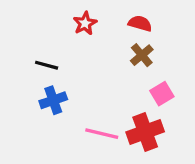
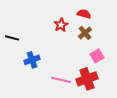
red star: (85, 23) -> (61, 25), moved
black line: (47, 65) -> (12, 38), moved

